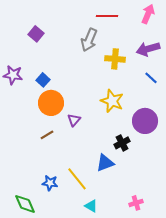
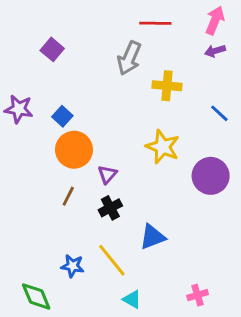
purple arrow: (148, 49) -> (215, 51), moved, size x0.6
brown line: (47, 135) -> (68, 196), turned -32
black cross: (122, 143) -> (110, 208), moved

